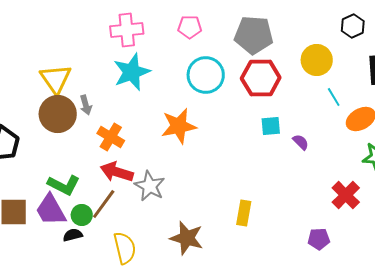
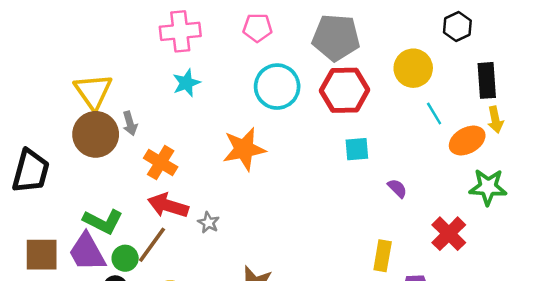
cyan star: (132, 72) -> (186, 83), size x0.6
purple semicircle: (301, 142) -> (397, 188), moved
gray star: (150, 186) -> (208, 223), size x0.6
yellow rectangle: (244, 213) -> (383, 256), moved

